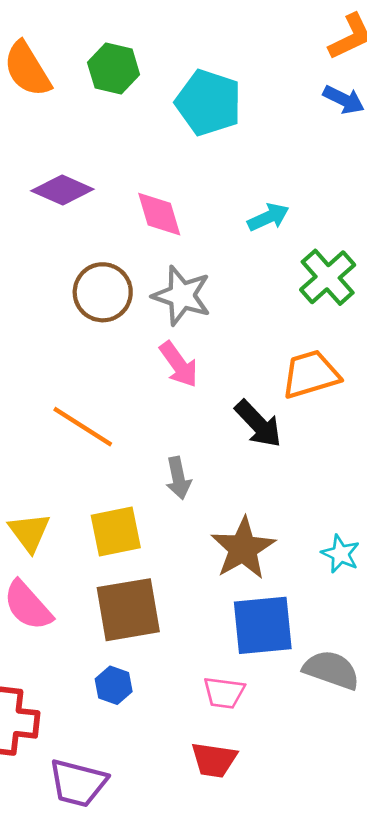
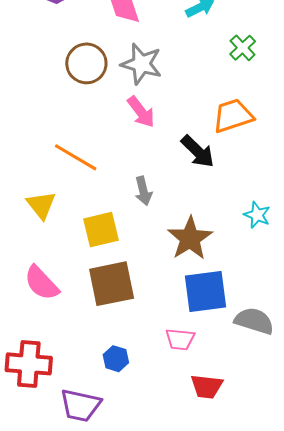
green cross: (328, 277) -> (243, 48), size x0.7
yellow triangle: (29, 532) -> (41, 205), moved
cyan star: (340, 554) -> (257, 215), moved
blue hexagon: (114, 685) -> (116, 359), moved
red trapezoid: (214, 760) -> (207, 386), moved

